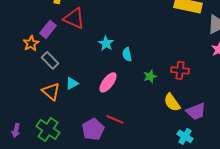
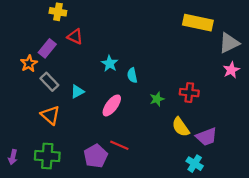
red triangle: (74, 18) -> (75, 37), size x0.7
cyan triangle: (72, 83) -> (77, 91), moved
green cross: (48, 129) -> (47, 156), turned -30

